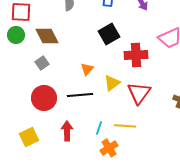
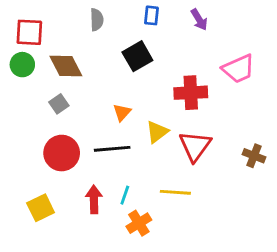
black square: (109, 34) -> (137, 56), moved
cyan line: (99, 128) -> (125, 195), moved
orange cross: (109, 148) -> (139, 223), moved

